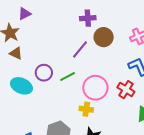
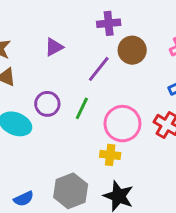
purple triangle: (25, 14) -> (54, 47), moved
green line: (68, 76) -> (82, 108), turned -35

